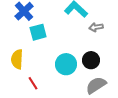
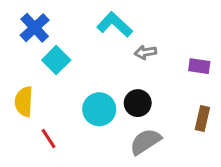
cyan square: (38, 32) -> (56, 60), turned -30

